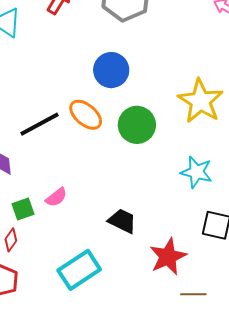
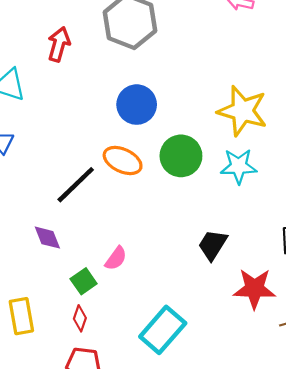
cyan star: (196, 172) -> (239, 166), moved
black trapezoid: (122, 221) -> (213, 245), moved, turned -68
red star: (168, 257) -> (254, 289), turned -30

